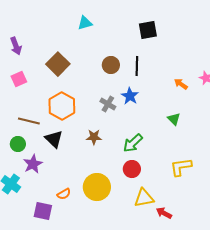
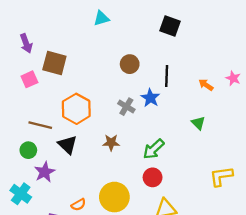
black square: (148, 30) -> (170, 26), turned 30
brown square: (58, 64) -> (54, 63), moved, turned -30
black line: (137, 66) -> (167, 76), moved
yellow L-shape: (181, 167) -> (221, 176), moved

